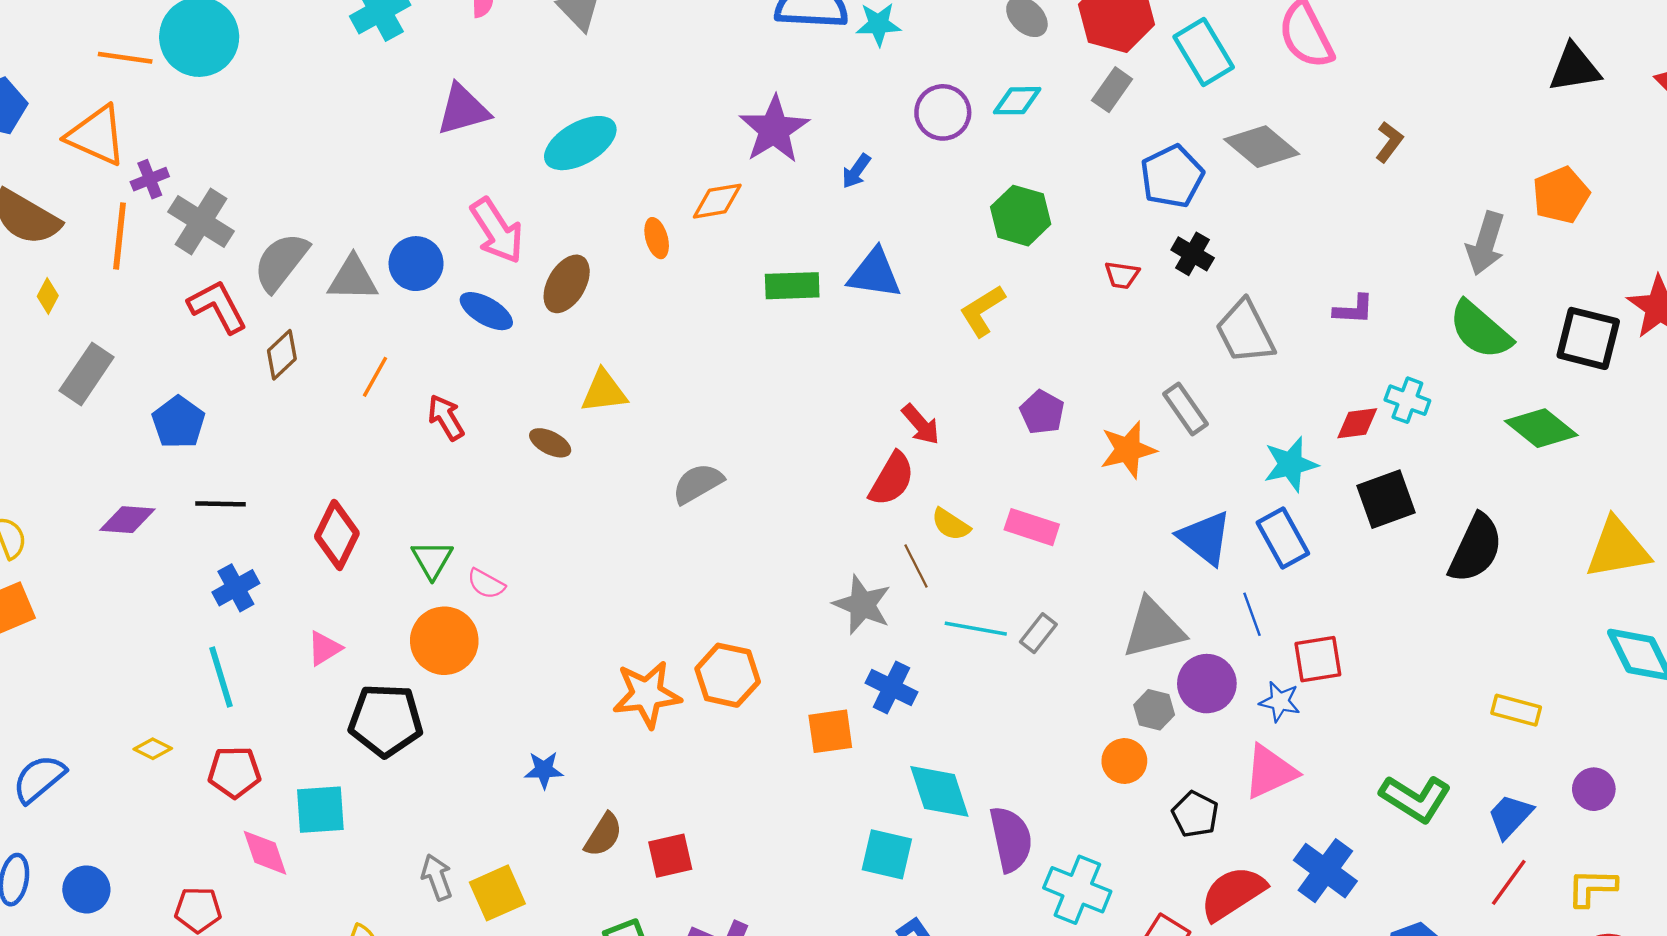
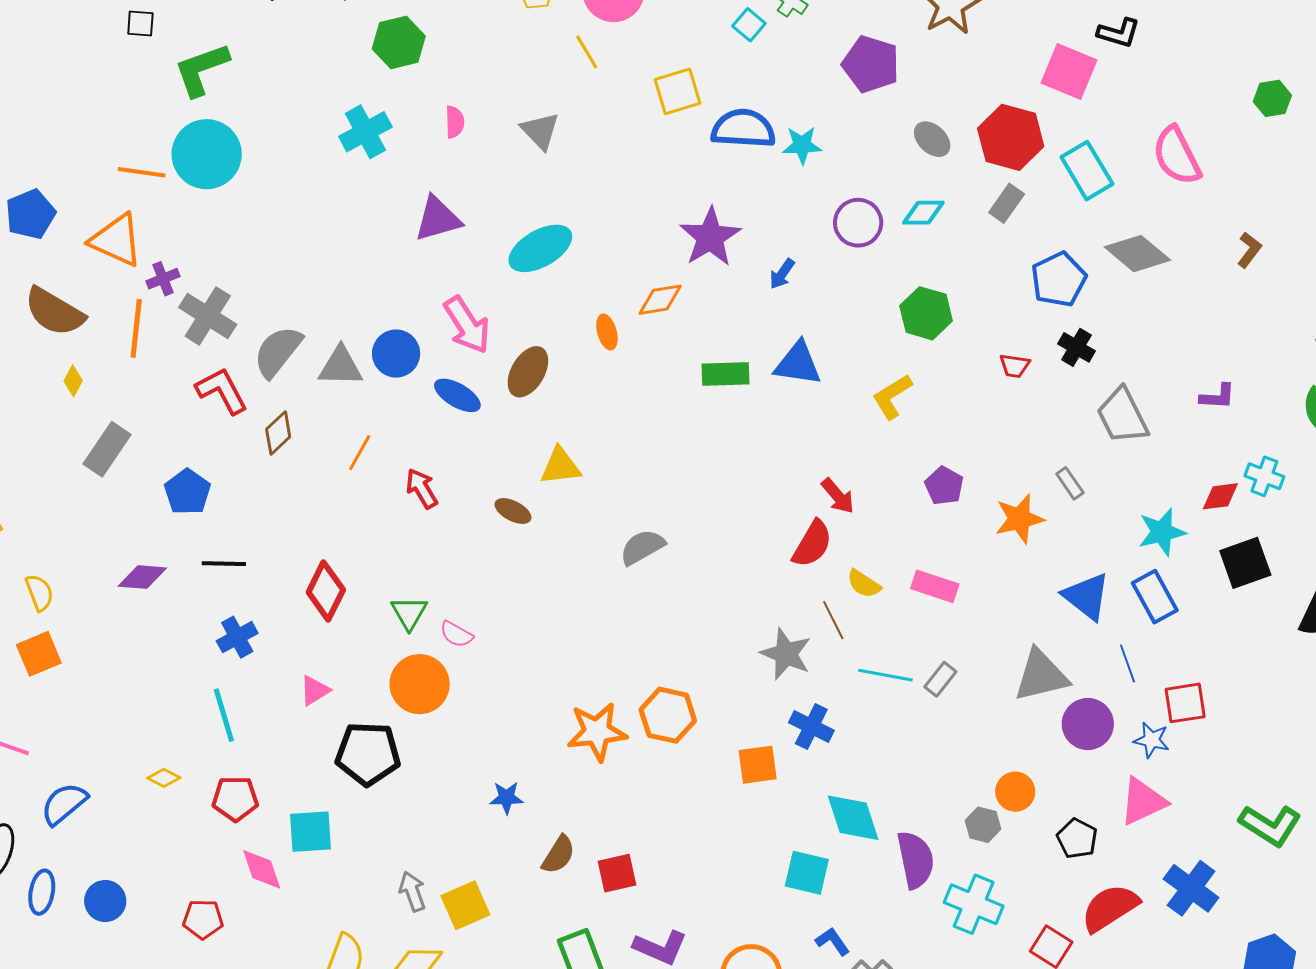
gray rectangle: (1186, 409) -> (1070, 483), size x0.7
gray hexagon: (1154, 710) -> (983, 825), moved

